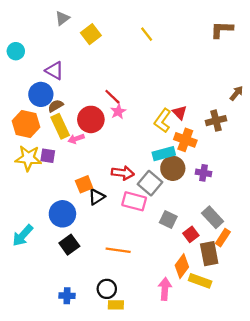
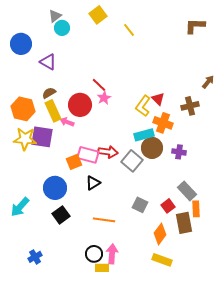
yellow square: (91, 34) -> (98, 15), moved
cyan circle: (16, 51) -> (62, 28), moved
blue circle: (41, 94) -> (21, 44), moved
pink arrow: (76, 139) -> (67, 122), turned 40
purple square: (48, 156) -> (42, 137), size x1.6
black triangle: (97, 197) -> (93, 183), moved
pink rectangle: (134, 201) -> (88, 155), moved
gray square: (168, 220) -> (140, 205), moved
orange rectangle: (223, 238) -> (196, 209), turned -35
yellow rectangle: (200, 281) -> (162, 260), moved
pink arrow: (165, 289) -> (112, 254), moved
blue cross: (67, 296) -> (35, 257), moved, turned -32

